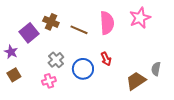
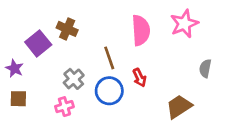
brown line: (79, 30) -> (109, 58), moved, turned 48
gray semicircle: (156, 69) -> (205, 68), moved
brown square: (14, 75) -> (18, 99), turned 32

